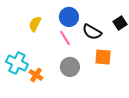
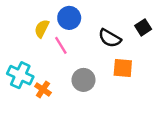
blue circle: (69, 17) -> (69, 18), moved
pink line: (65, 38) -> (61, 45), moved

